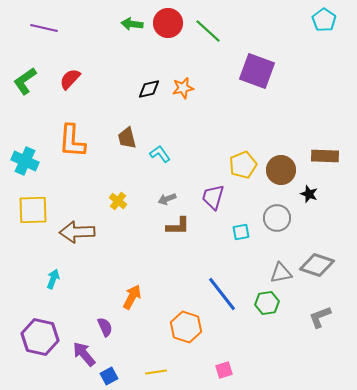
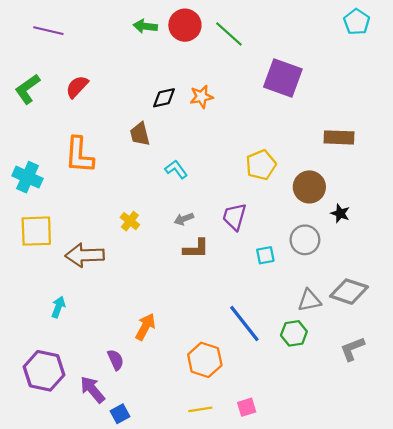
brown trapezoid: (127, 138) -> (140, 134), moved
brown rectangle: (325, 156) -> (339, 137), moved
yellow pentagon: (243, 165) -> (261, 165), moved
yellow line: (156, 372) -> (200, 409), moved

